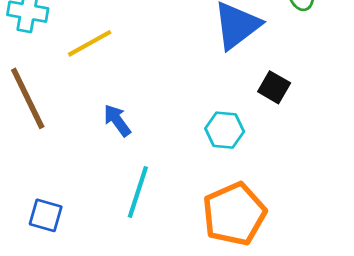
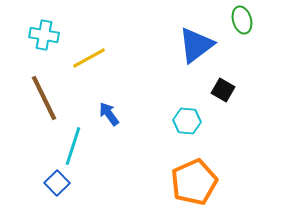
cyan line: (138, 192) -> (73, 146), moved
blue square: (46, 215) -> (57, 183), turned 30

